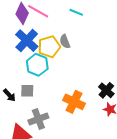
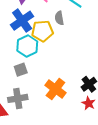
gray semicircle: (65, 42) -> (59, 18), moved
gray square: (27, 91) -> (21, 70), moved, turned -32

